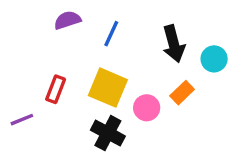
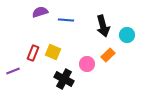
blue line: (111, 34) -> (66, 20), turned 70
yellow square: (108, 88) -> (53, 52), moved, size x0.7

